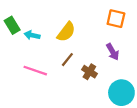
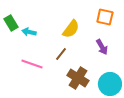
yellow semicircle: (66, 32) -> (71, 29), moved
brown cross: (89, 72) -> (78, 78), moved, size x1.5

